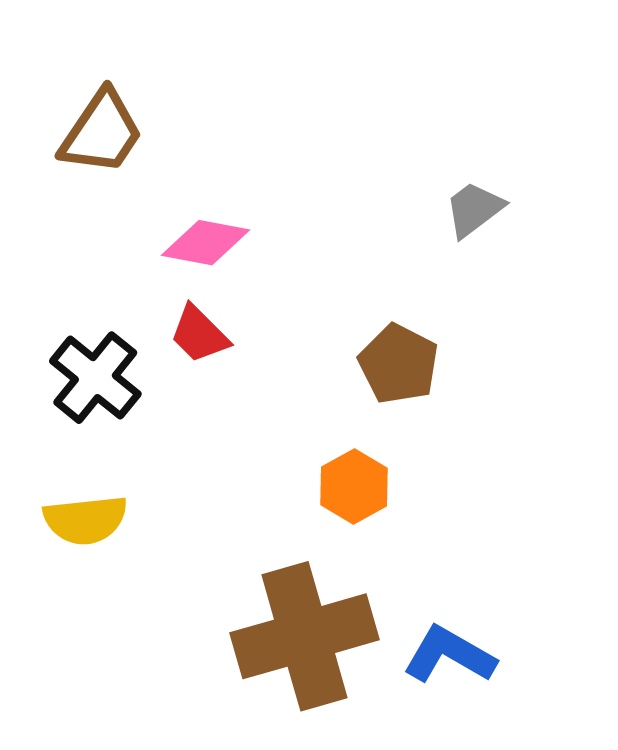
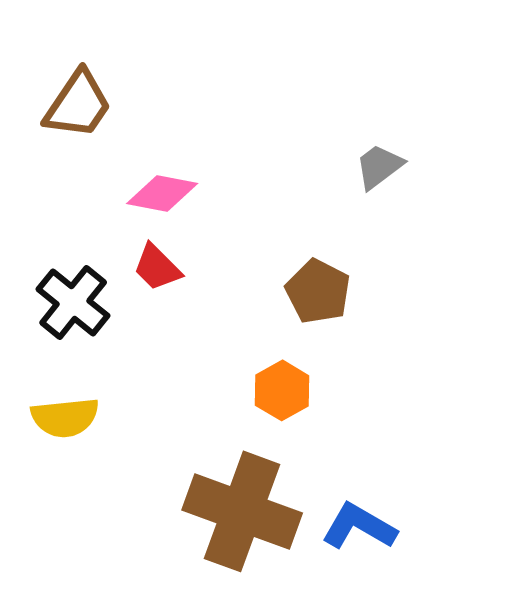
brown cross: (305, 636) -> (242, 511), turned 36

